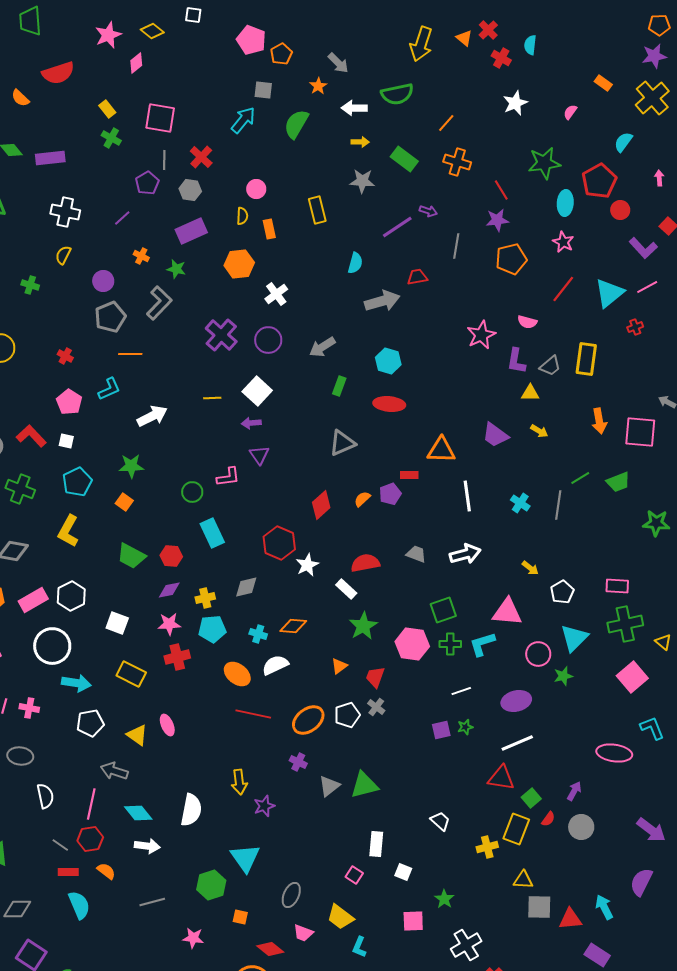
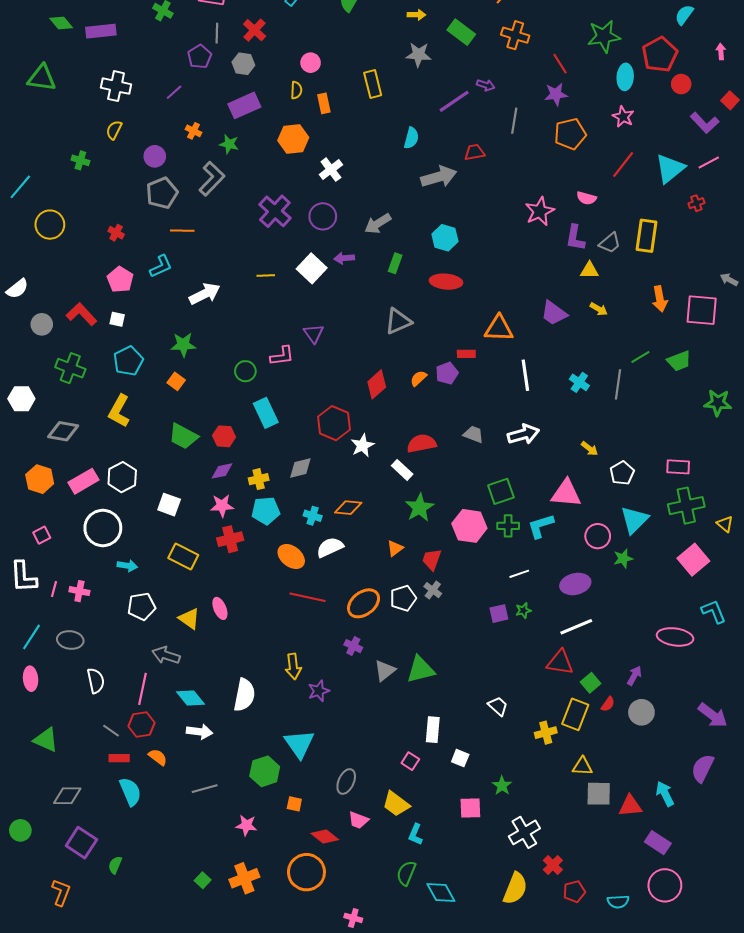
purple arrow: (251, 423) -> (344, 258), moved
cyan arrow: (76, 683) -> (127, 566), size x0.7

